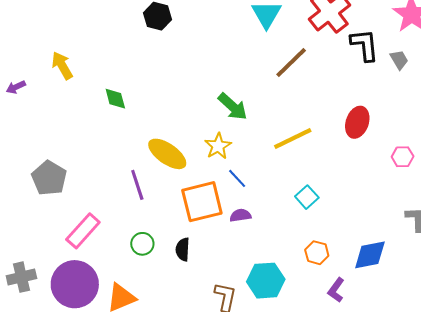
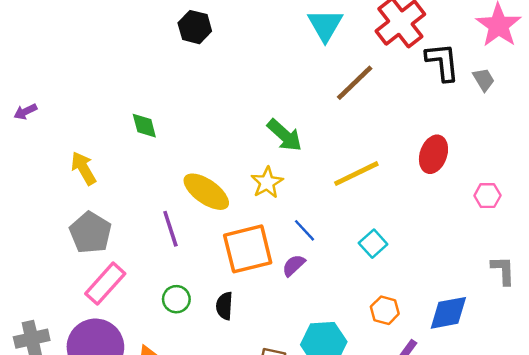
yellow arrow: (62, 66) -> (84, 168), moved
gray pentagon: (49, 178) -> (90, 233), moved
blue line: (237, 178) -> (304, 230), moved
purple semicircle: (240, 215) -> (294, 265), turned -35

